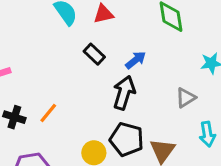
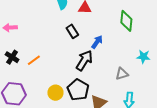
blue arrow: (136, 60) -> (97, 42), turned -32

